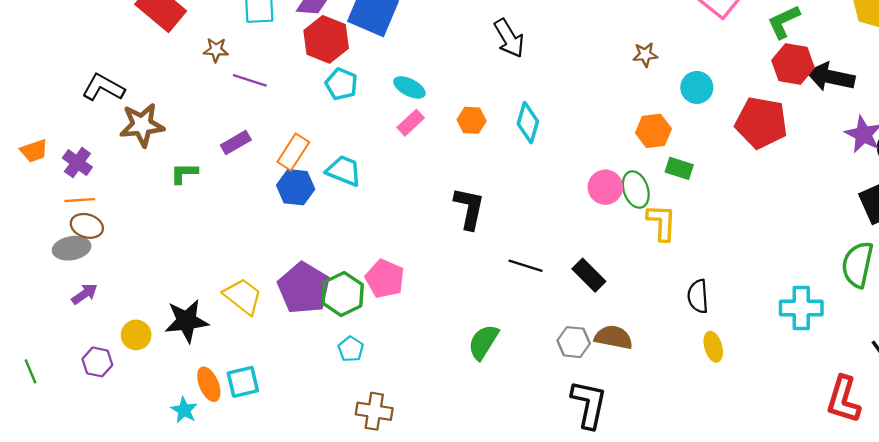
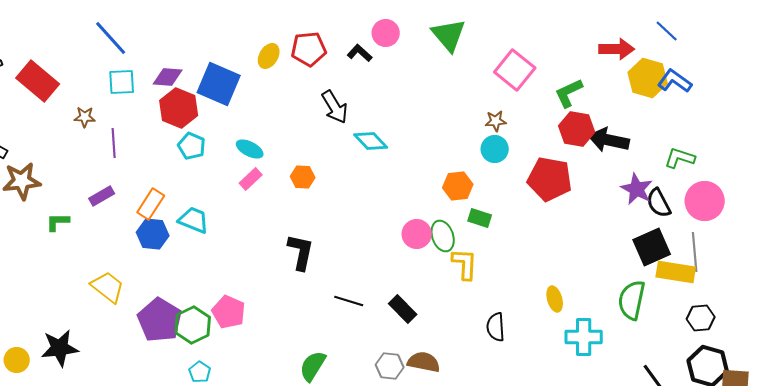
brown star: (645, 55) -> (496, 121), moved
purple line: (250, 80) -> (114, 143), turned 68
cyan diamond: (528, 123) -> (371, 141), moved, turned -60
yellow trapezoid: (243, 296) -> (108, 287), moved
yellow ellipse: (713, 347) -> (555, 299), moved

